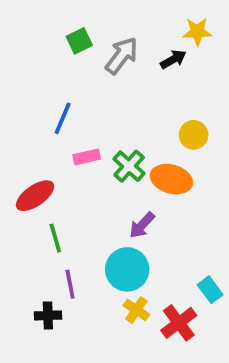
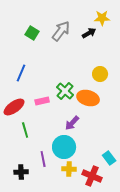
green square: (79, 41) -> (32, 33), moved, turned -32
blue line: (63, 118) -> (21, 73), moved
pink rectangle: (87, 157) -> (42, 101), moved
purple line: (70, 284) -> (43, 159), moved
yellow cross: (136, 310) -> (69, 169), turned -32
red cross: (179, 323) -> (92, 176), turned -30

